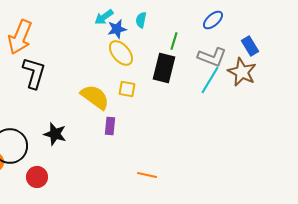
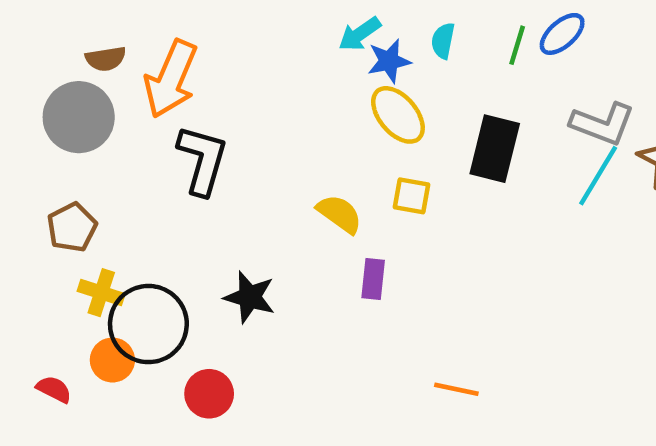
blue ellipse: (213, 20) -> (562, 34), moved
green line: (174, 41) -> (517, 45), moved
yellow semicircle: (95, 97) -> (340, 214), size x0.7

